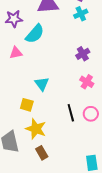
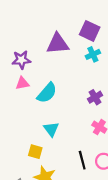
cyan semicircle: (35, 34) -> (47, 93), moved
pink triangle: (16, 53) -> (22, 83), moved

